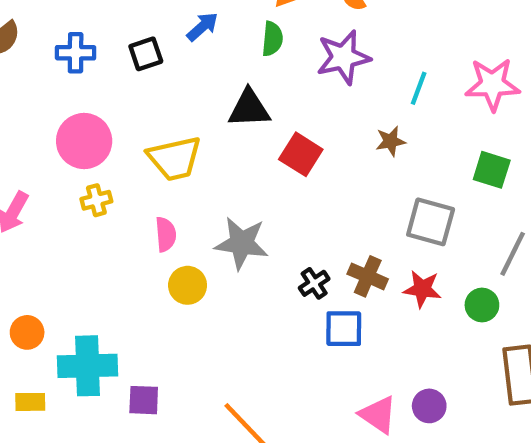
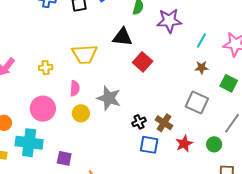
pink circle: (84, 141) -> (43, 109), moved
brown star: (391, 141) -> (202, 67), moved
red star: (422, 289) -> (184, 144), moved, turned 30
purple square: (144, 400) -> (64, 158), moved

